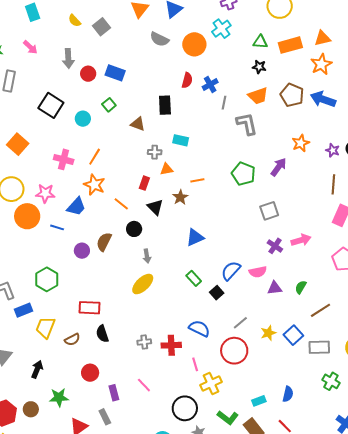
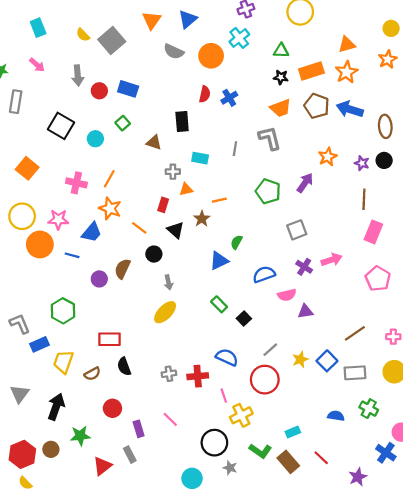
gray square: (101, 27) -> (112, 40), size x1.4
orange rectangle: (290, 45) -> (311, 71), moved
gray line: (224, 103) -> (235, 149), moved
blue semicircle: (231, 271) -> (264, 274), moved, turned 30
green semicircle: (301, 287) -> (236, 242), moved
black arrow: (37, 369) -> (56, 407), size x1.4
blue semicircle: (288, 394) -> (336, 416), moved, turned -91

